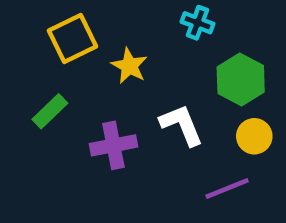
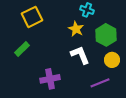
yellow star: (129, 66) -> (76, 29), moved
purple cross: (113, 145) -> (50, 79), moved

